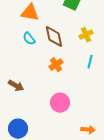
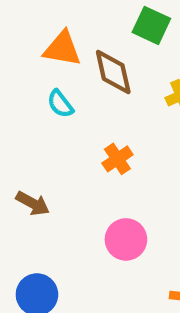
brown diamond: (54, 37) -> (113, 72), moved

